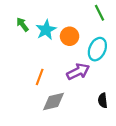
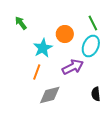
green line: (100, 13) -> (93, 23), moved
cyan star: (46, 30) -> (43, 48), moved

